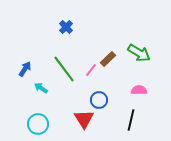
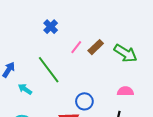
brown rectangle: (108, 59) -> (96, 47), moved
pink line: (91, 70) -> (76, 47), moved

